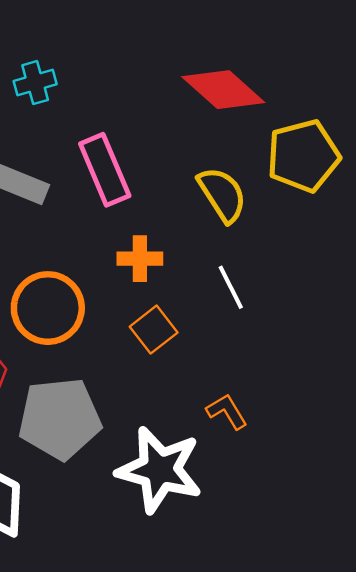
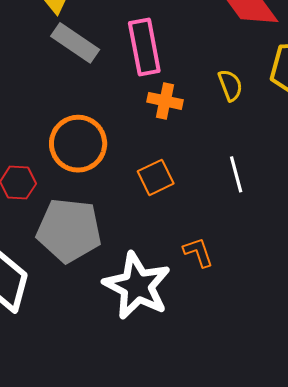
yellow semicircle: (222, 194) -> (230, 85), size x0.7
orange cross: (140, 259) -> (165, 101), moved
white line: (231, 287) -> (236, 174), moved

